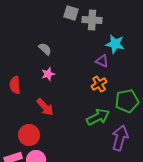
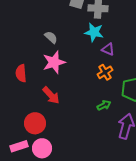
cyan star: (115, 44) -> (94, 32), moved
pink star: (48, 74) -> (54, 62), size x1.6
green arrow: (98, 117) -> (104, 105), size x0.6

